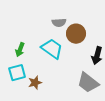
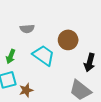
gray semicircle: (59, 23) -> (27, 29), moved

